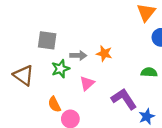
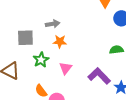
orange star: (104, 53) -> (60, 41), moved
gray arrow: (78, 55) -> (53, 24), moved

